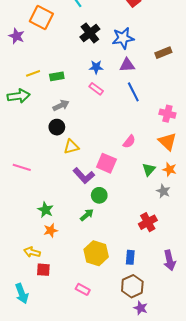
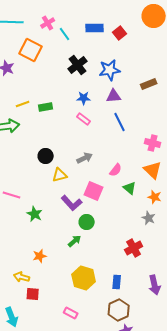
gray arrow: (61, 105) -> (85, 158), moved
green triangle: (149, 169) -> (130, 188), moved, turned -32
green star: (45, 210) -> (35, 214), moved

